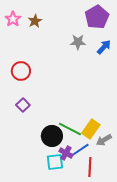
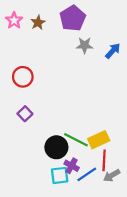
purple pentagon: (97, 17) -> (73, 18), moved
yellow rectangle: (91, 129) -> (99, 140), turned 30
gray arrow: (104, 140) -> (112, 175), moved
blue line: (80, 150) -> (87, 174), moved
red line: (90, 167) -> (104, 160), moved

